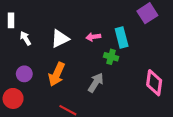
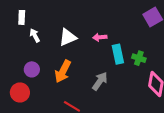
cyan rectangle: (122, 37) -> (118, 54), moved
green cross: (111, 57) -> (139, 58), moved

